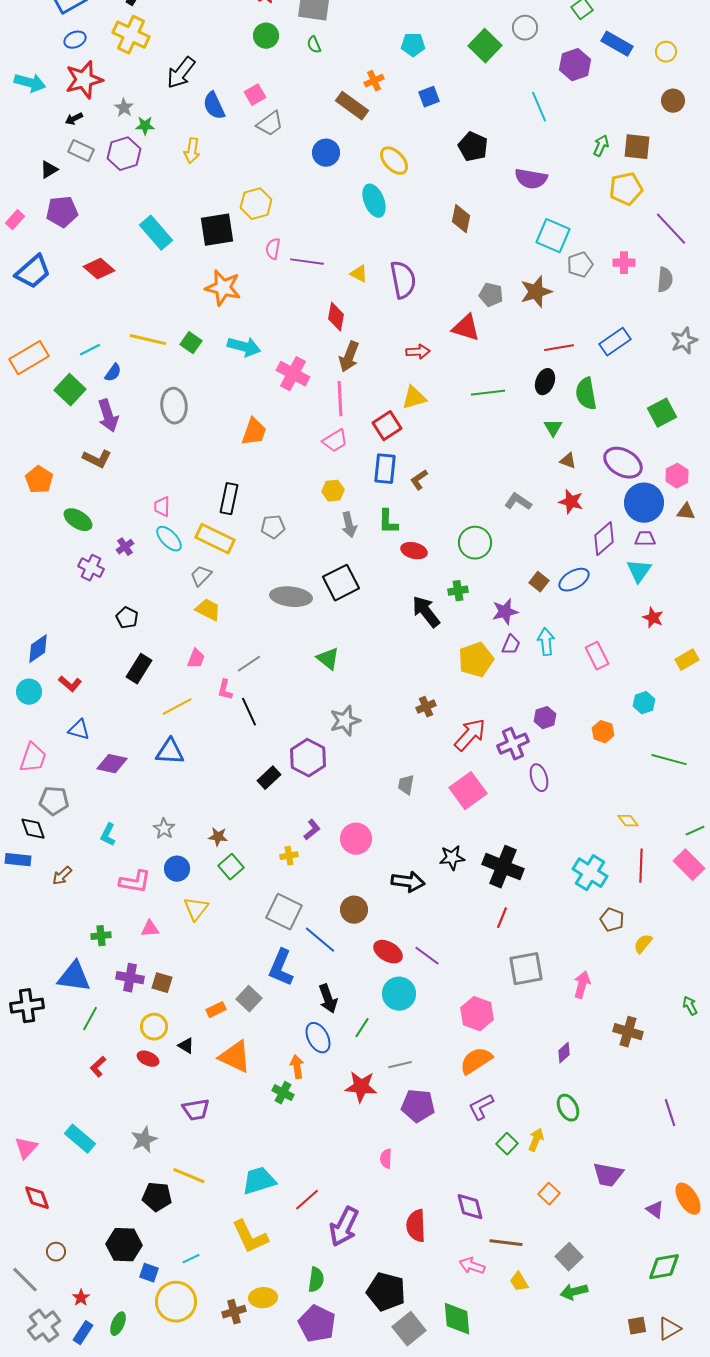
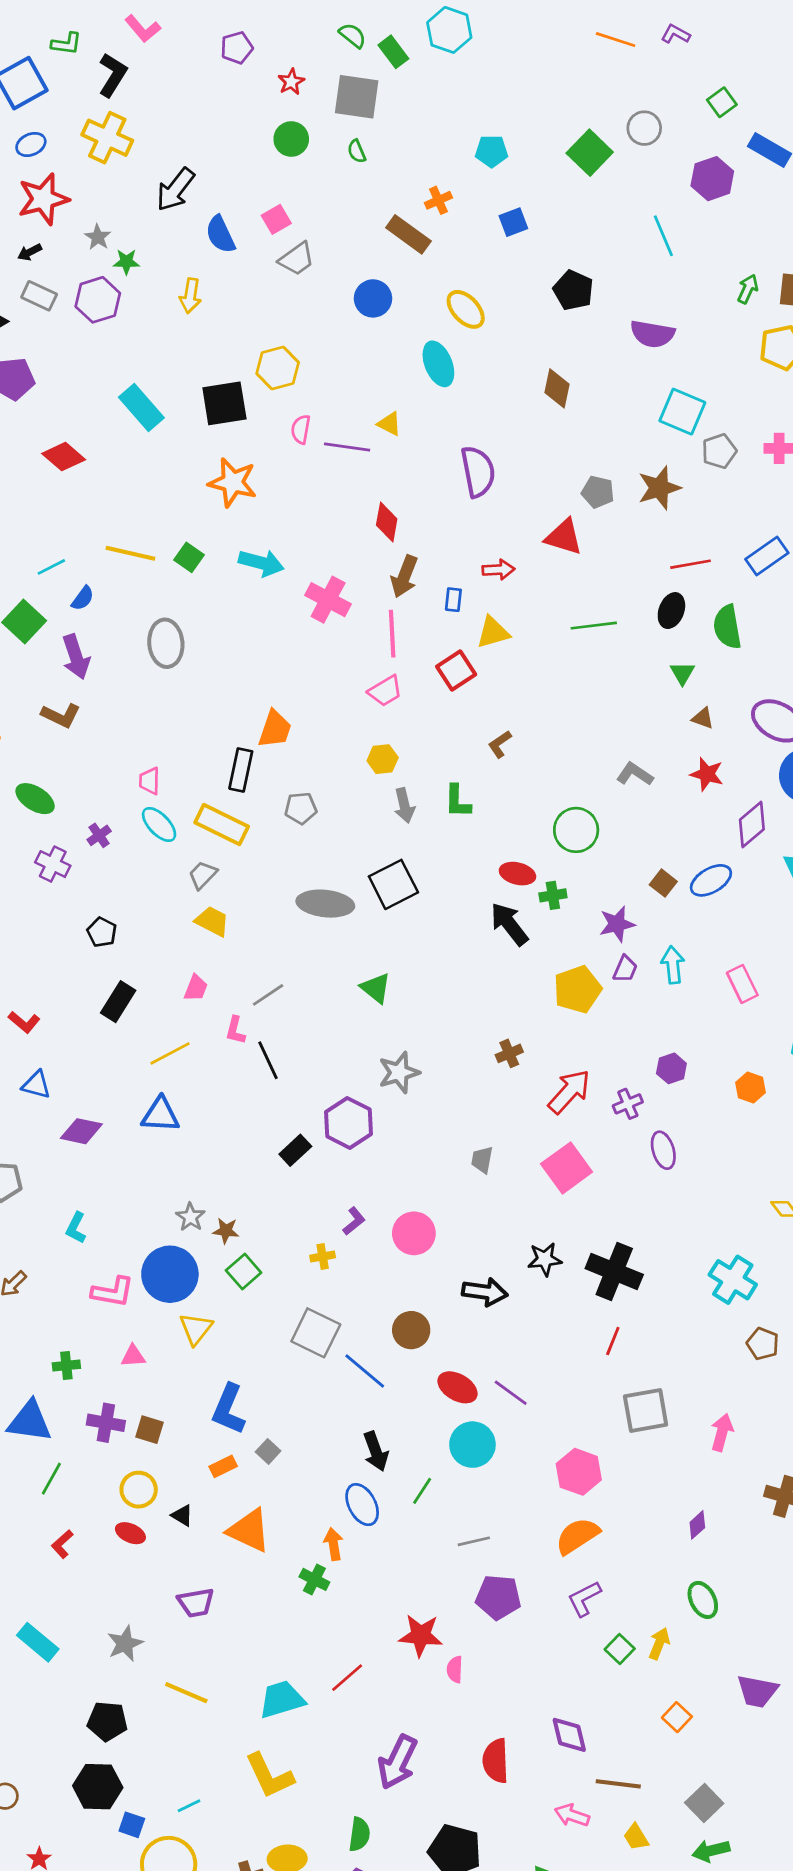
yellow triangle: (359, 274) -> (389, 424), moved
orange trapezoid: (254, 432) -> (275, 729), moved
blue rectangle: (385, 469) -> (453, 600), moved, size x0.6
red ellipse: (414, 551) -> (517, 874), moved
purple cross: (513, 744) -> (628, 1104), size x0.7
gray star: (164, 829) -> (190, 1217), moved
blue circle: (177, 869) -> (170, 1274), size x1.6
blue L-shape: (281, 968) -> (229, 1409), moved
gray square: (249, 999) -> (268, 1451), size x0.7
red star: (361, 1087) -> (421, 1635), moved
black pentagon: (157, 1197) -> (107, 1721), moved
red line: (307, 1200) -> (347, 1678), moved

